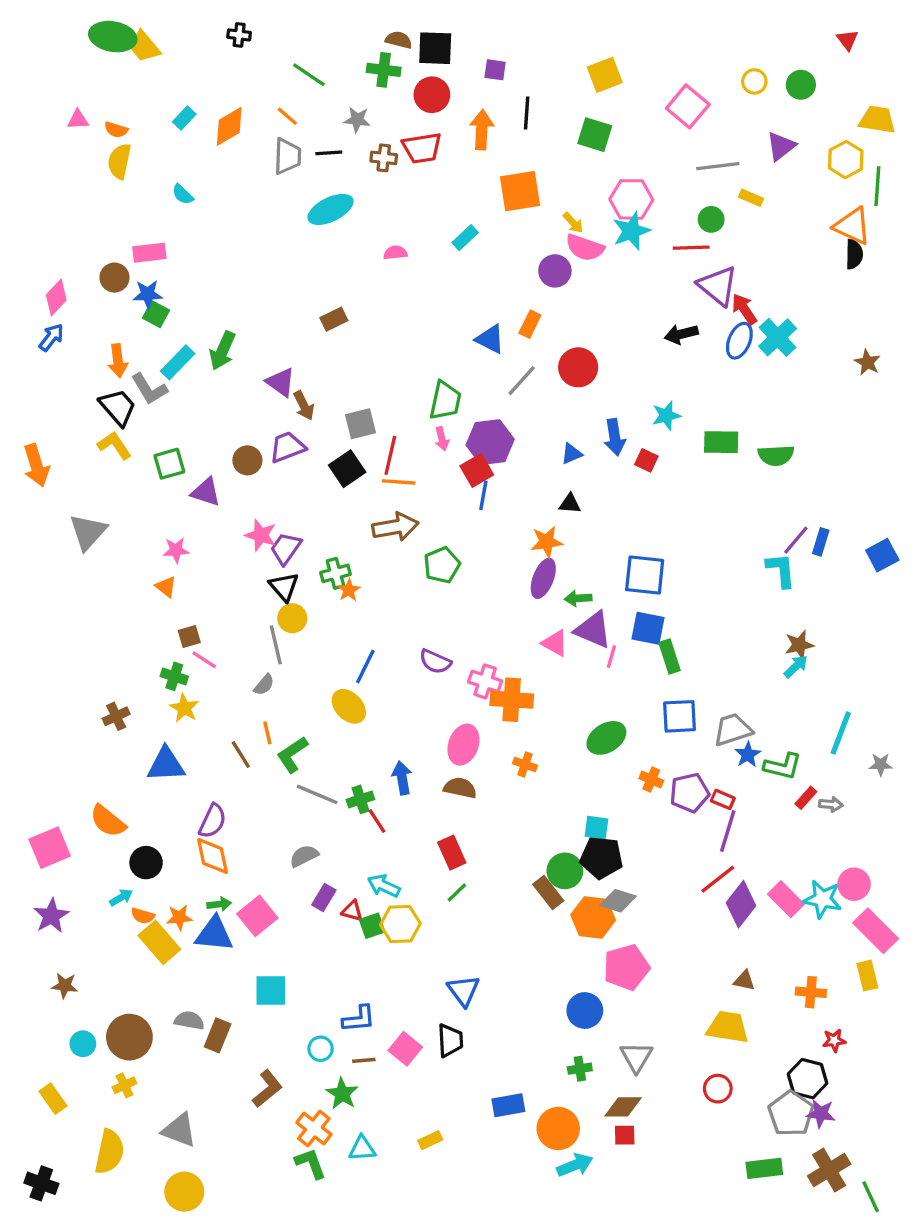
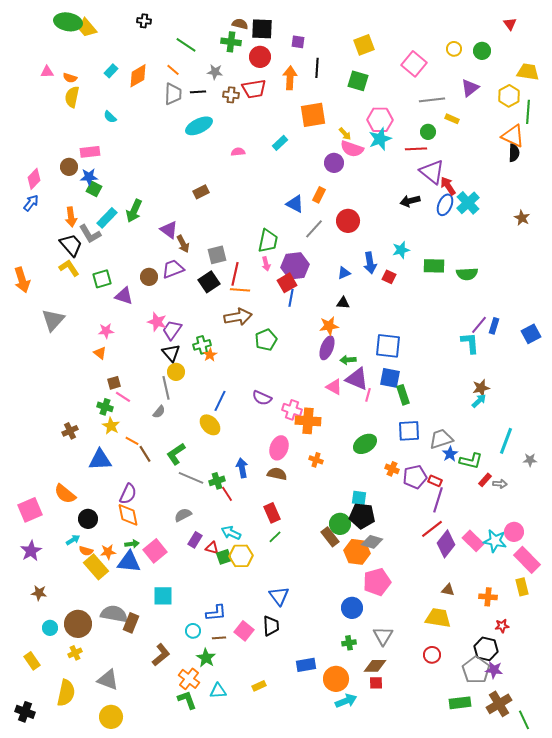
orange line: (267, 733) -> (132, 441), moved, turned -48
gray semicircle: (189, 1020) -> (114, 614), size x1.5

